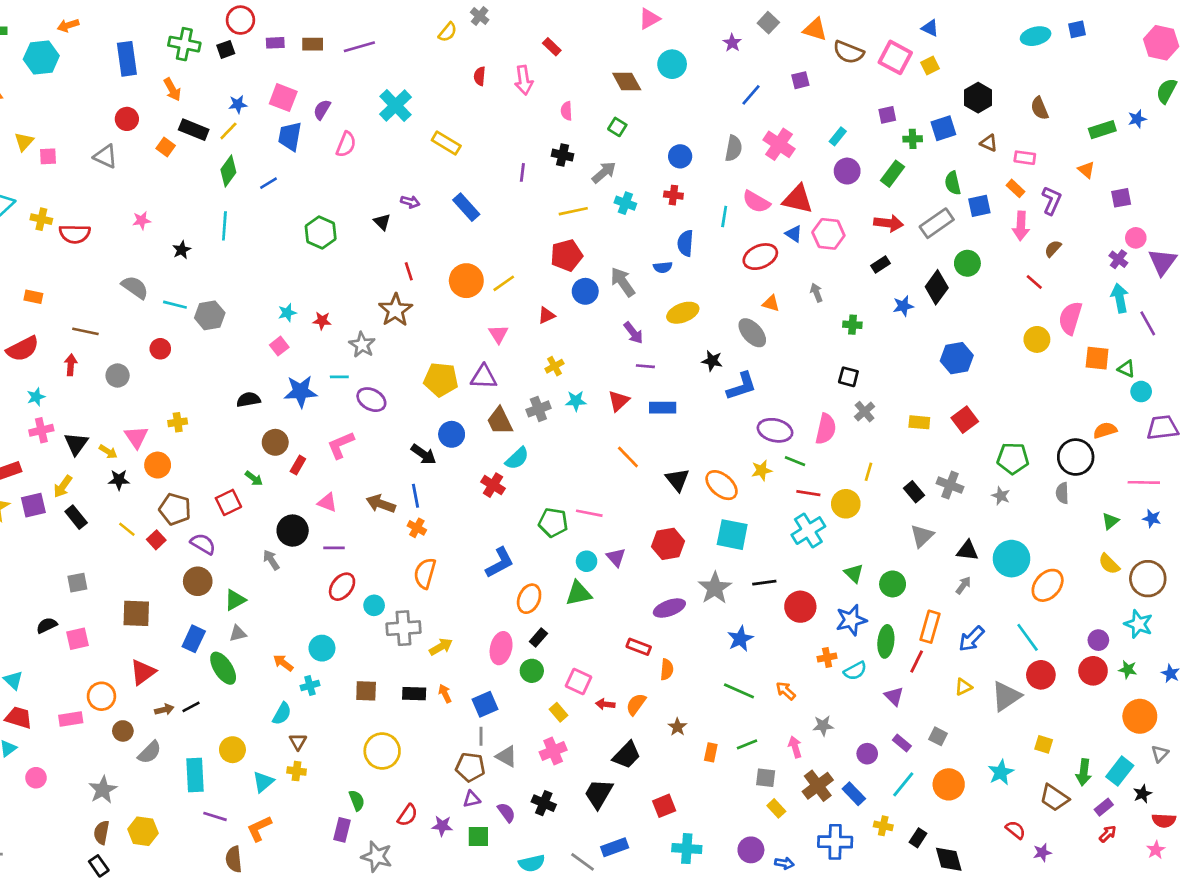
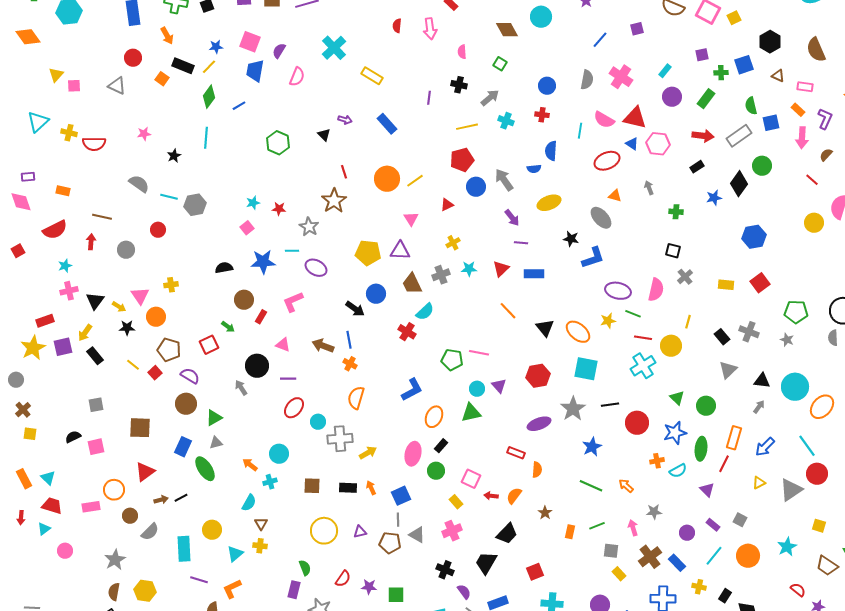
brown semicircle: (1040, 108) -> (816, 50), size x1.4
purple triangle: (472, 799) -> (360, 532), moved
purple semicircle: (506, 812) -> (464, 592), moved

